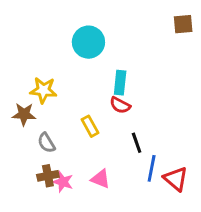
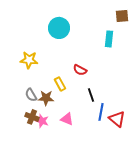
cyan rectangle: (120, 83) -> (109, 39), moved
brown star: (24, 114) -> (46, 98), moved
brown cross: (48, 176) -> (32, 117), turned 32

